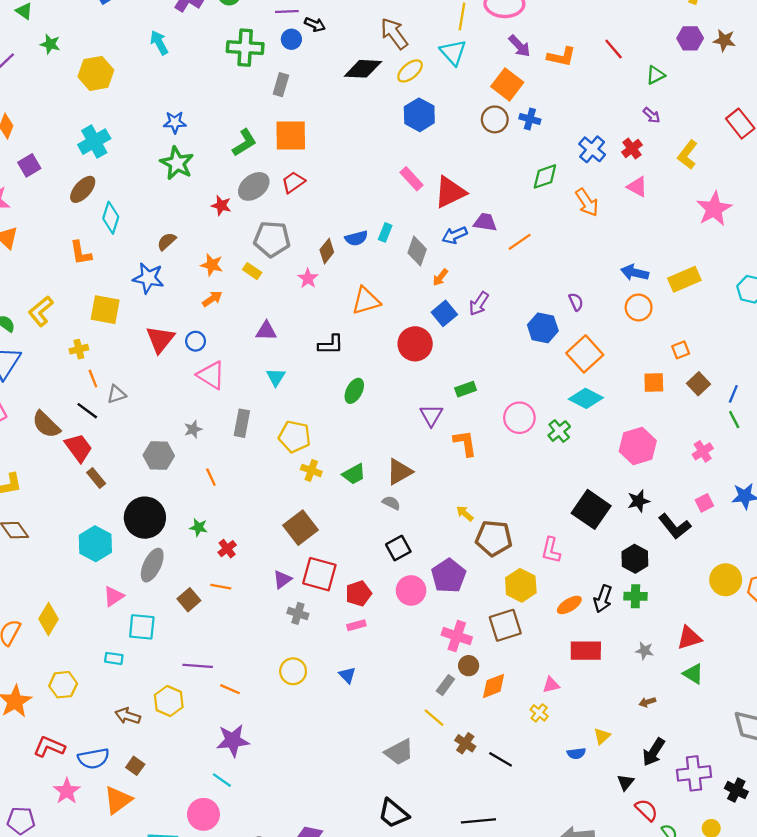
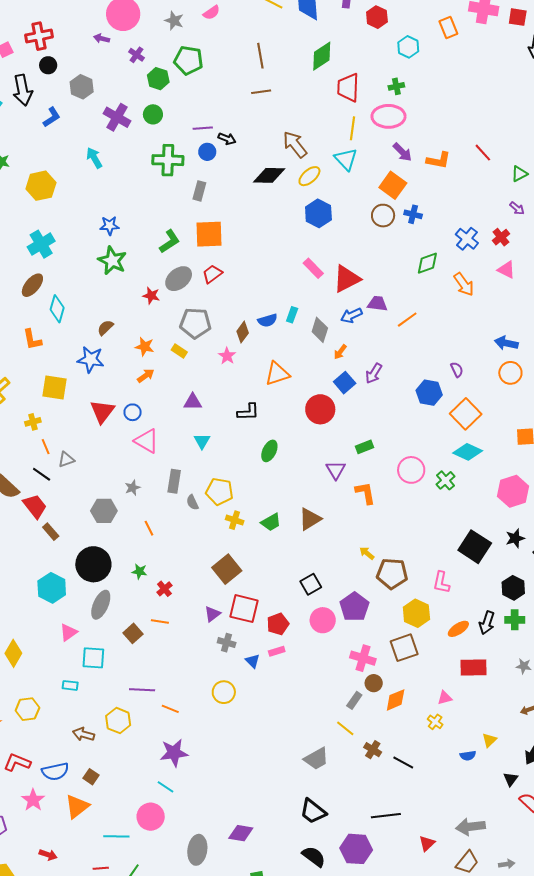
gray semicircle: (391, 503) -> (192, 502), moved, turned -140
blue triangle: (347, 675) -> (253, 661), moved

